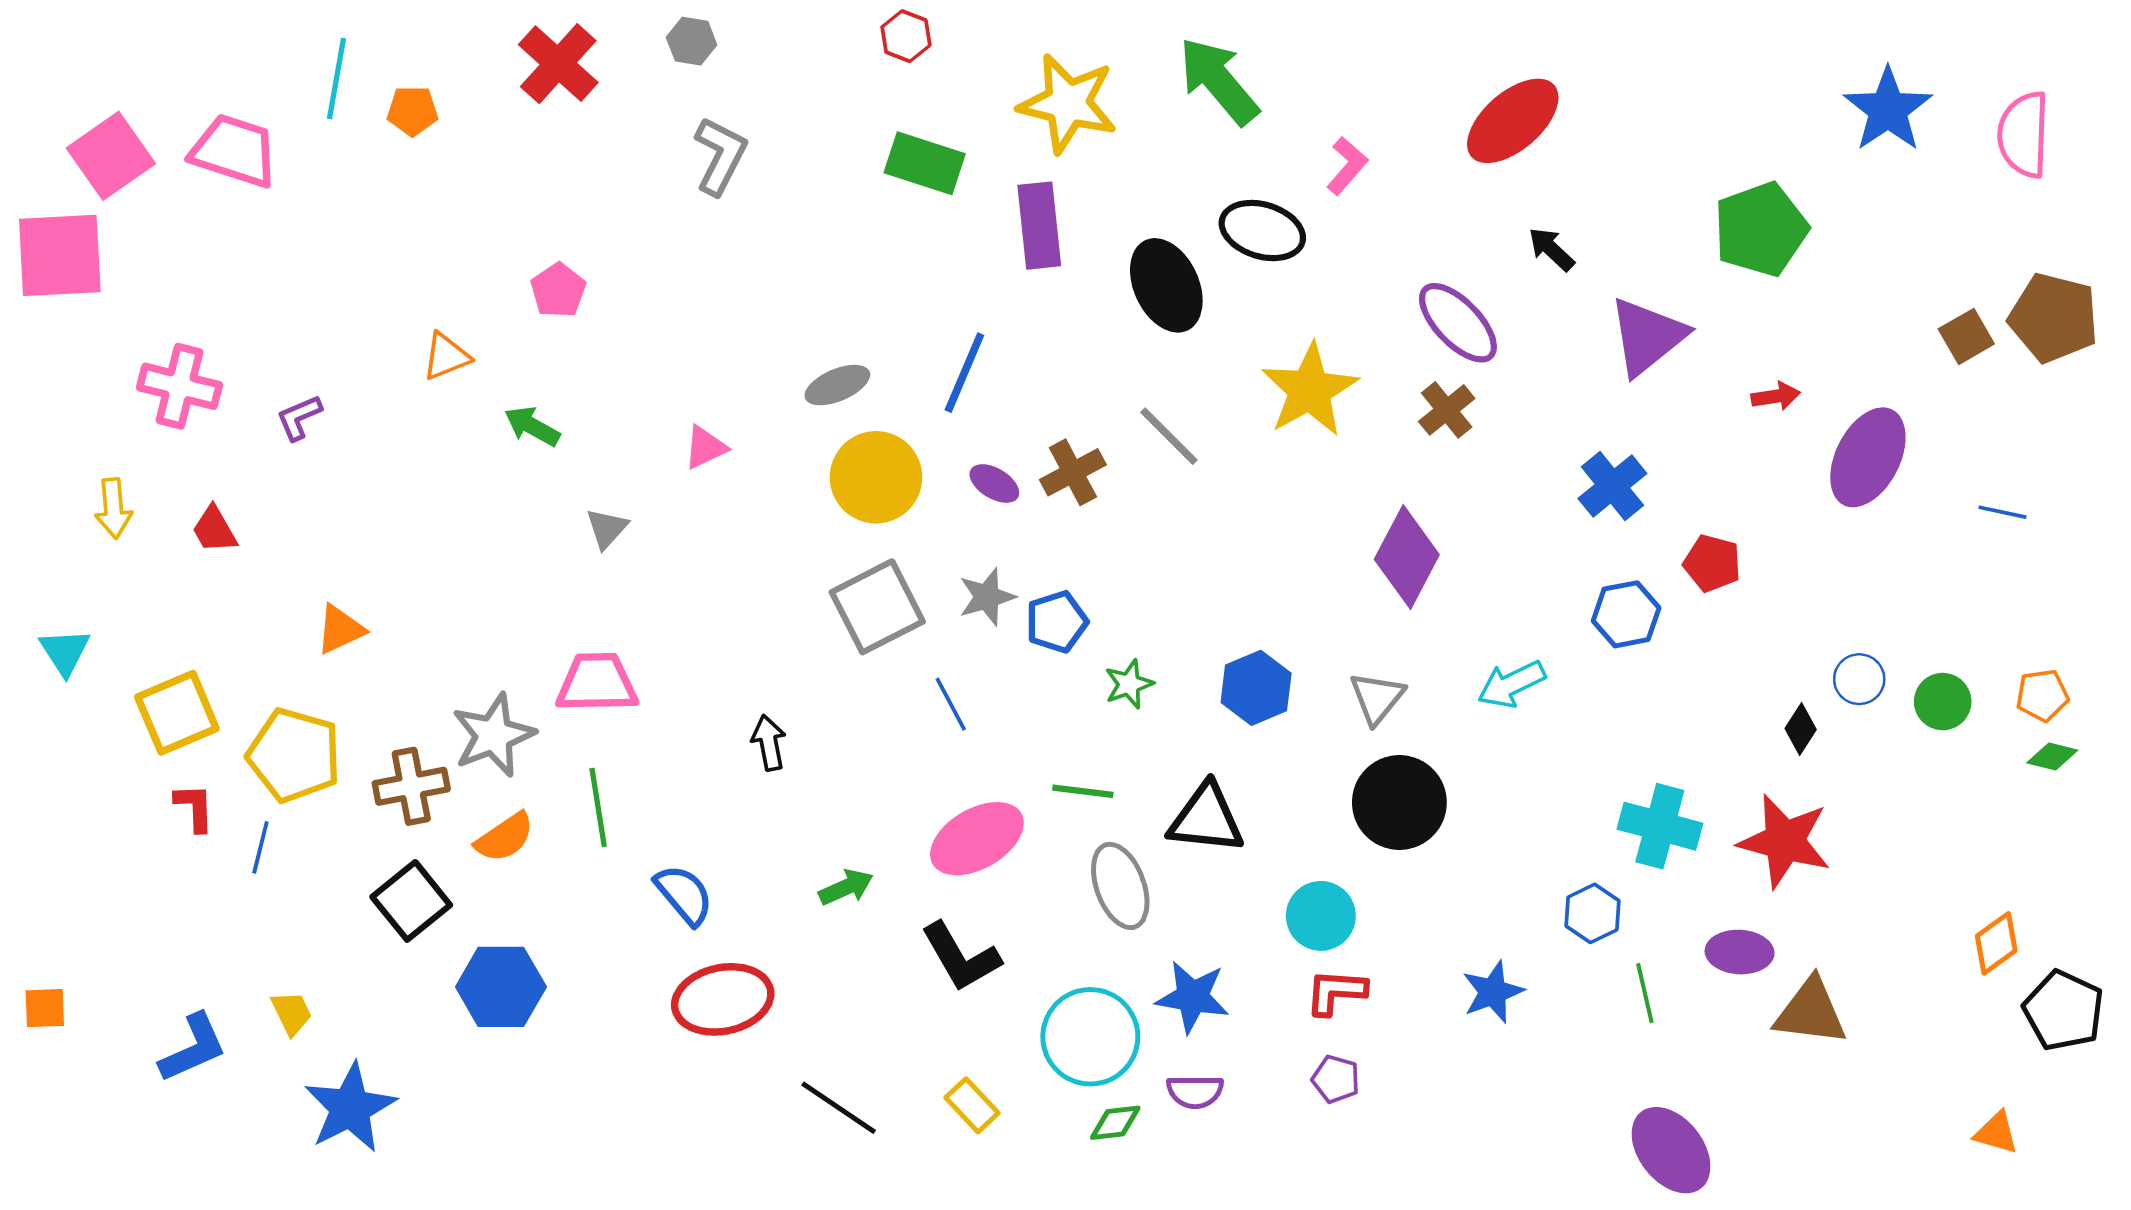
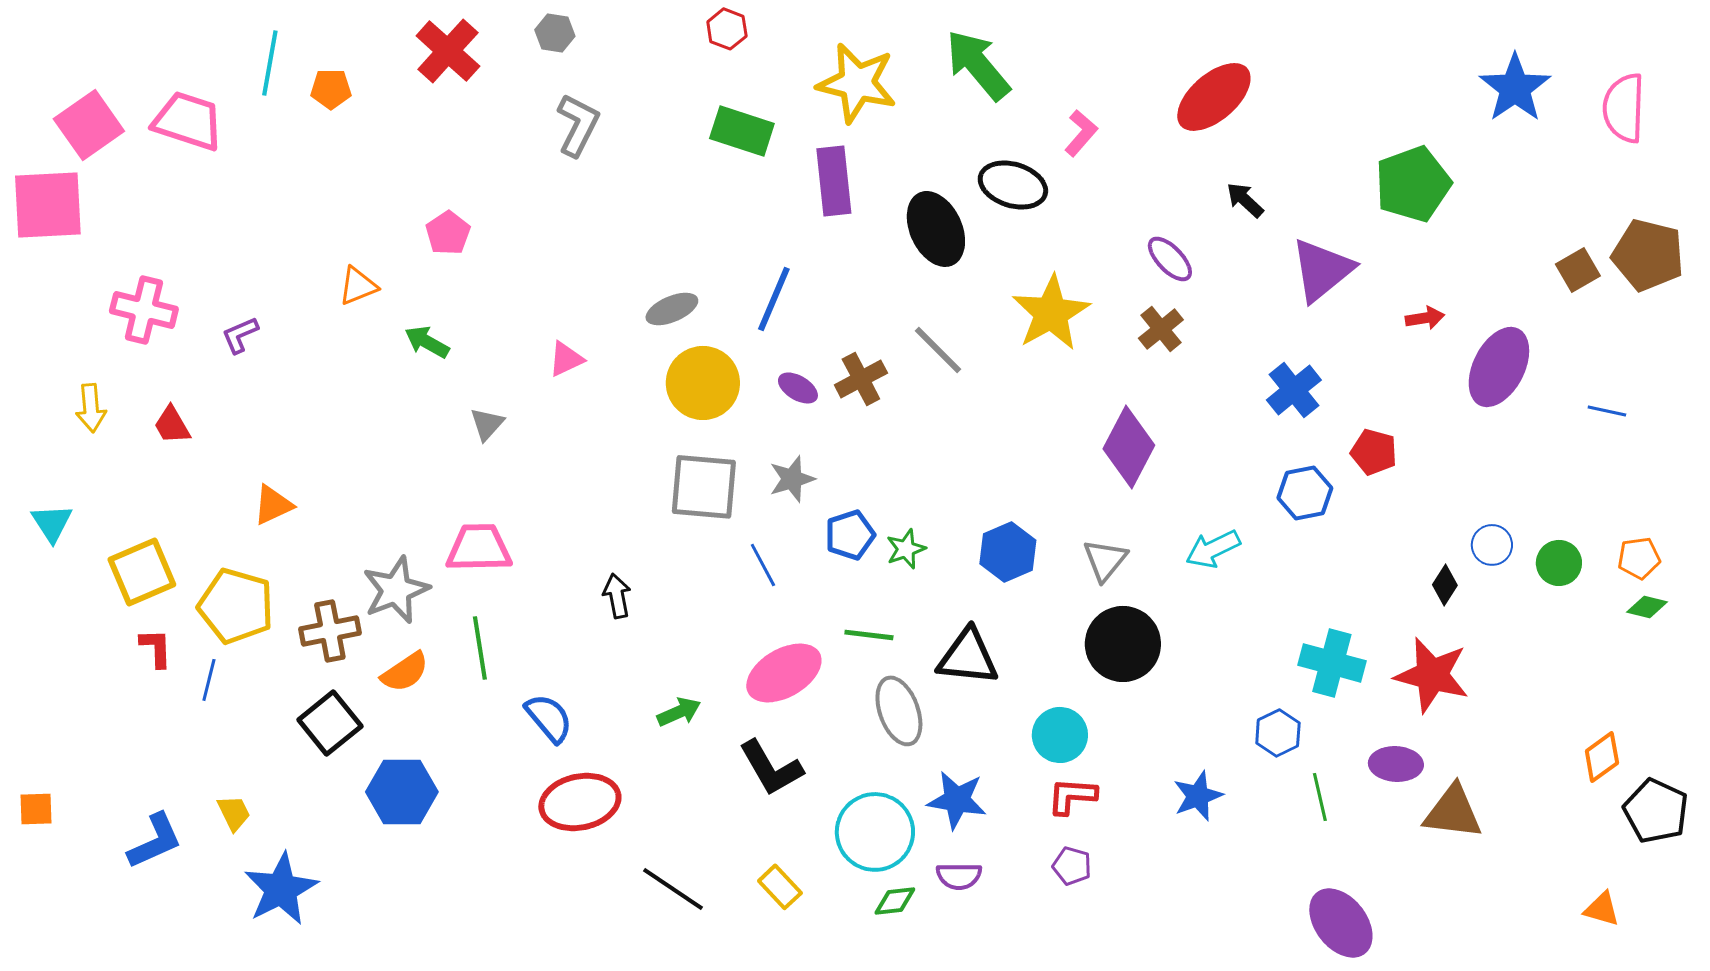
purple ellipse: (1458, 323) -> (1170, 259), size x0.7
gray square: (877, 607) -> (704, 487), turned 32
blue pentagon: (1057, 622) -> (850, 535), moved

